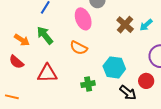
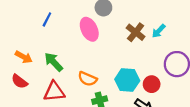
green arrow: (45, 35) -> (54, 62), moved
orange semicircle: (79, 48) -> (88, 79), moved
red circle: (146, 81) -> (152, 84), moved

